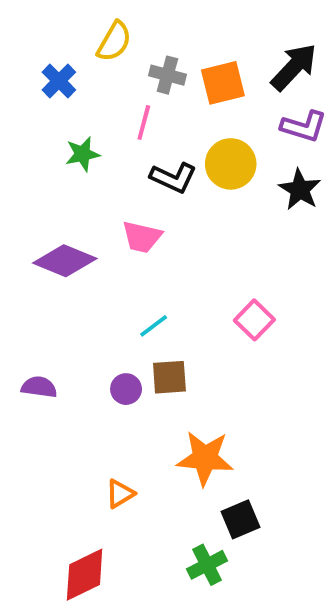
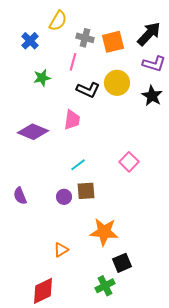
pink trapezoid: (142, 237) -> (72, 120), turned -95
purple semicircle: (39, 387) -> (20, 196), turned -120

